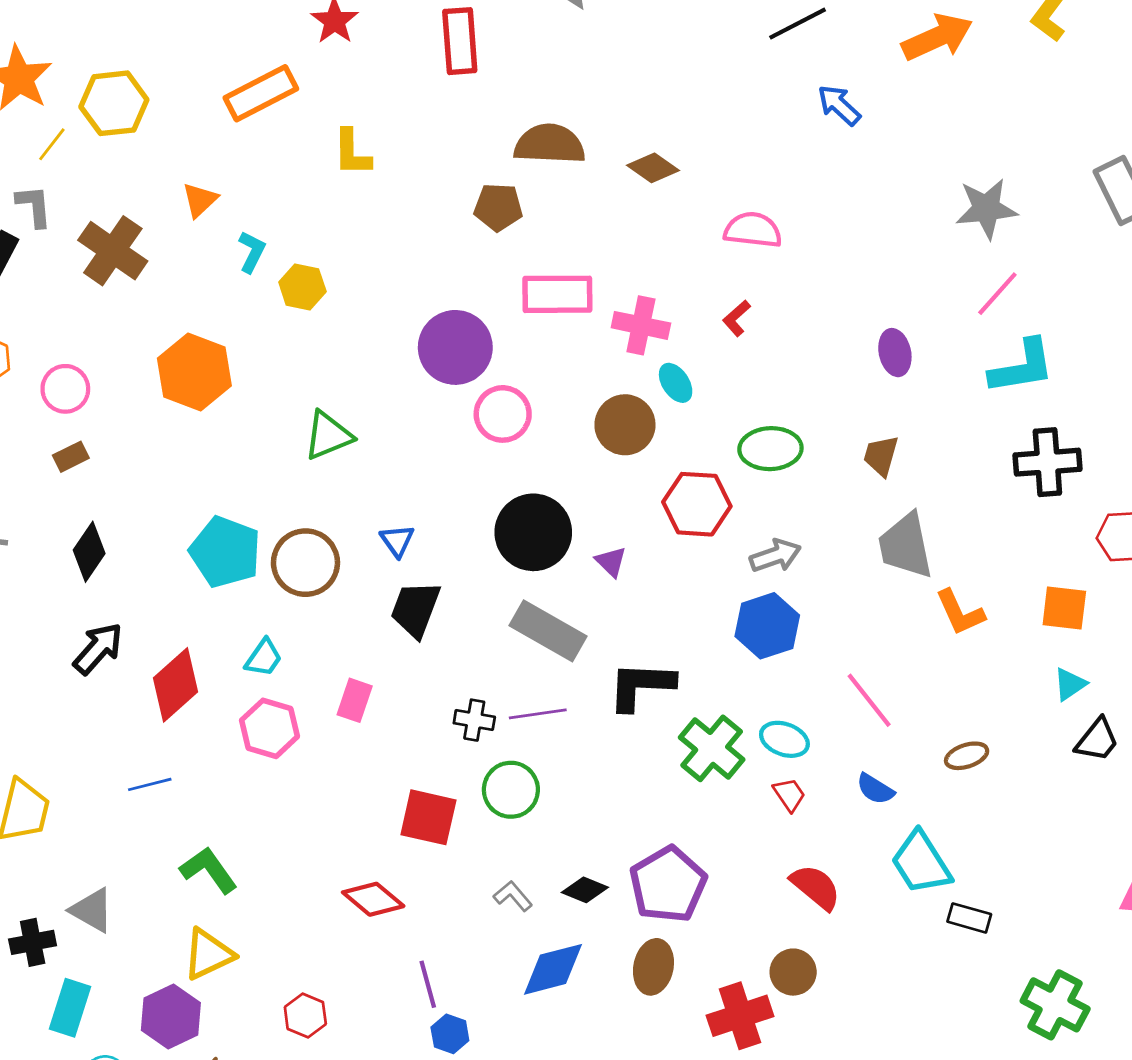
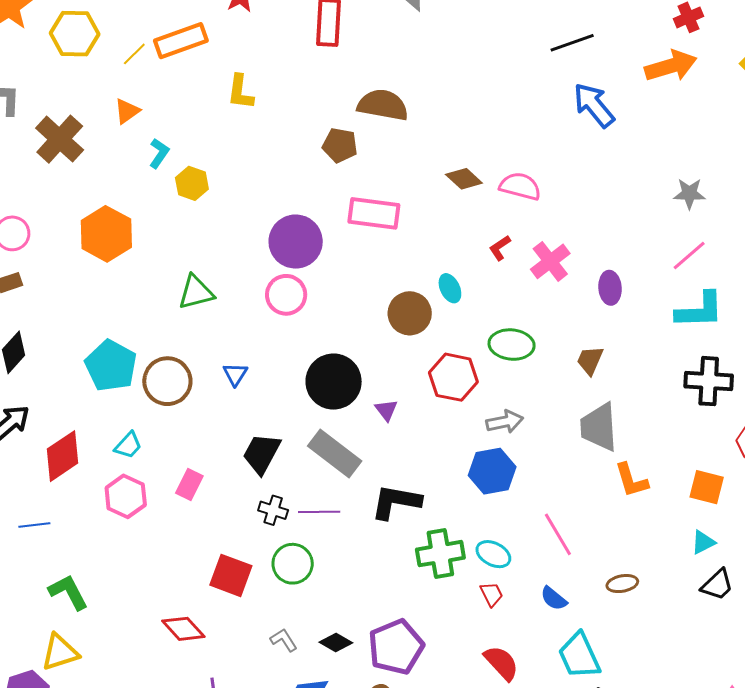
blue arrow: (839, 105) -> (594, 105), size x1.4
yellow line: (52, 144) -> (134, 54), moved
brown diamond: (653, 168) -> (464, 179), moved
gray star: (986, 209) -> (689, 194), size x0.7
pink cross: (641, 325) -> (550, 261), moved, turned 33
pink circle: (503, 414) -> (286, 295), moved
black trapezoid: (415, 609) -> (262, 454), moved
green cross: (712, 748) -> (440, 554), turned 33

